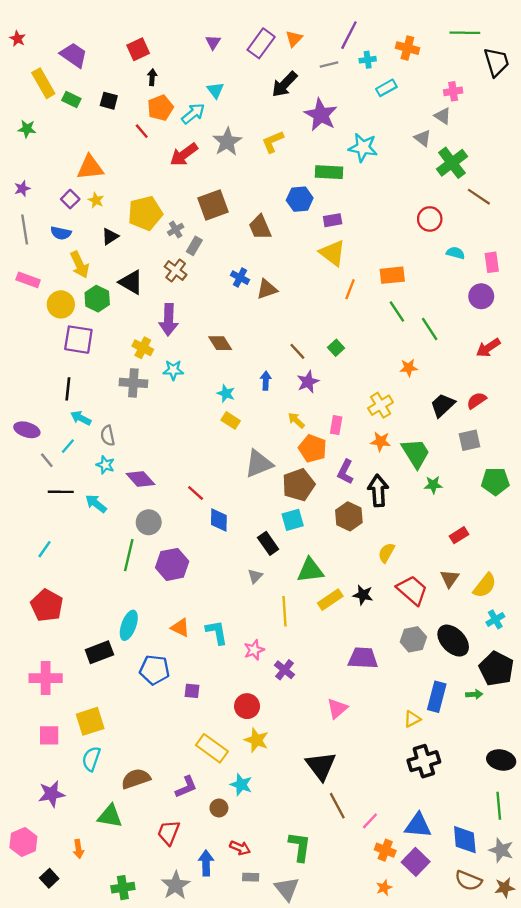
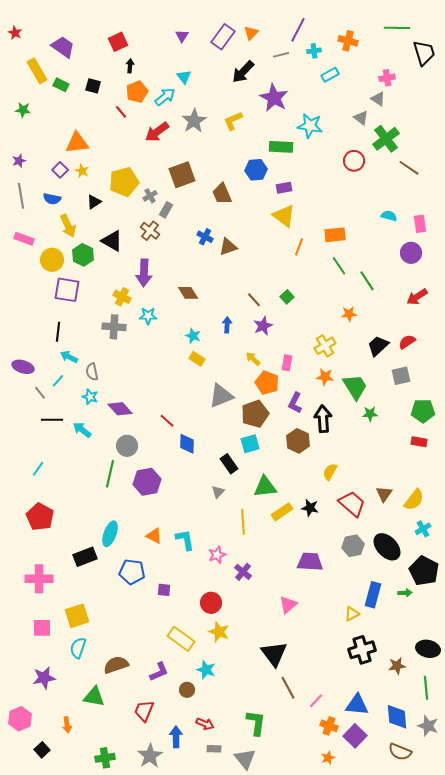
red circle: (430, 219) -> (354, 161), moved
red rectangle: (459, 535) -> (419, 442), moved, turned 42
brown star: (505, 888) -> (397, 666), moved

